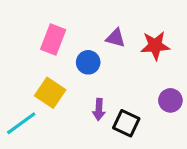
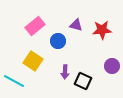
pink rectangle: (53, 39) -> (35, 26), turned 30
cyan line: (21, 123) -> (14, 81), turned 65

